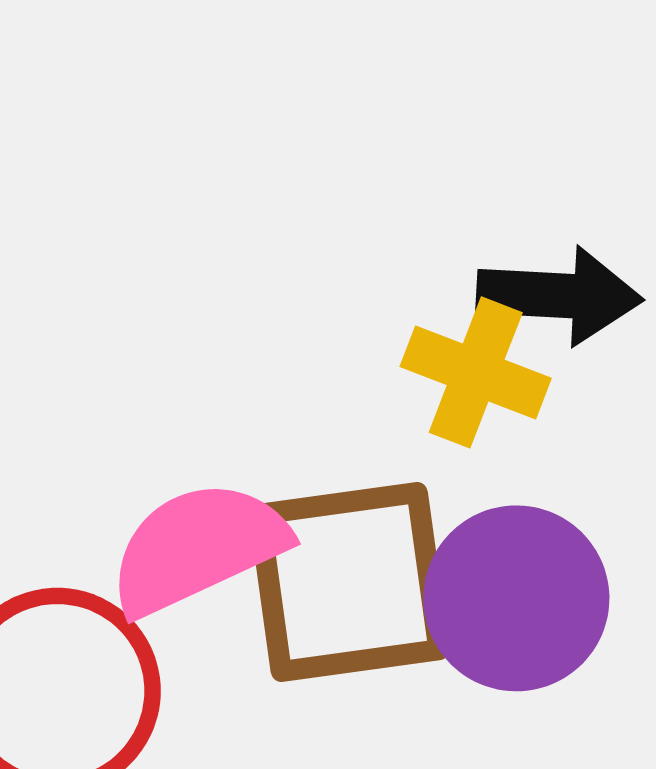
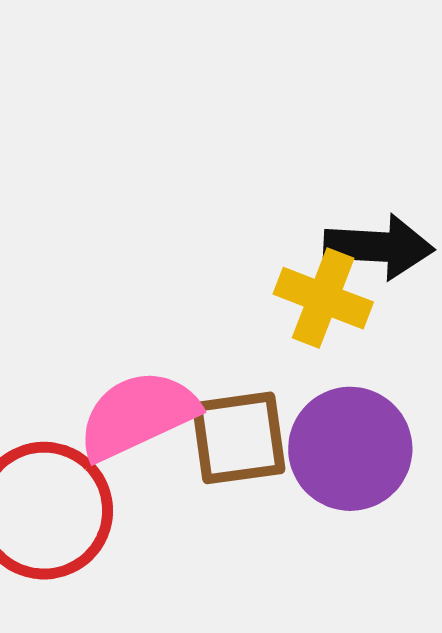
brown square: (349, 582) -> (239, 438), size x0.7

